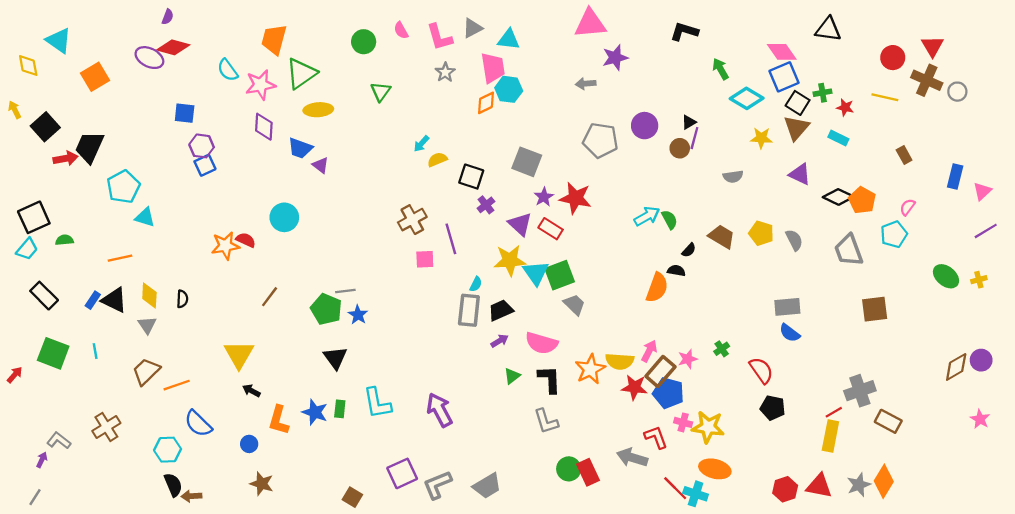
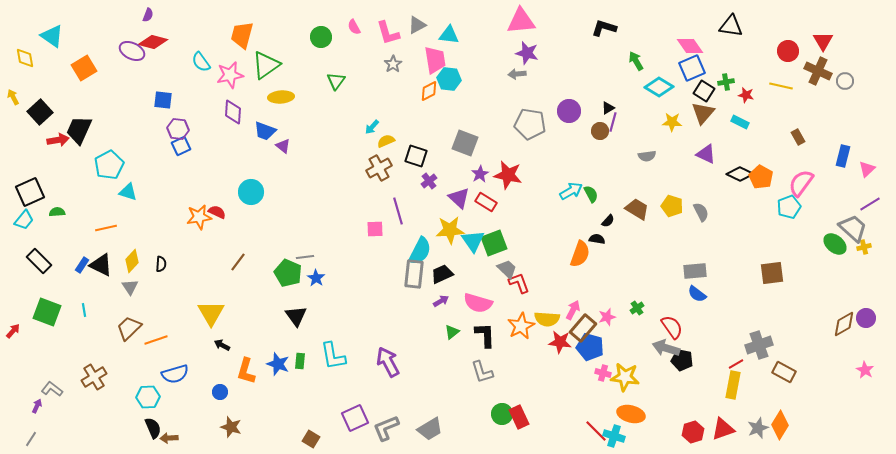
purple star: (615, 58) -> (527, 53), moved, turned 30
pink semicircle: (907, 207) -> (801, 183), size x1.8
brown cross: (412, 220) -> (379, 168), moved
gray trapezoid: (849, 250) -> (853, 228), moved, turned 152
cyan semicircle: (476, 284) -> (420, 251), size x2.0
yellow diamond: (149, 296) -> (132, 261), turned 40
blue semicircle: (198, 424) -> (175, 374), turned -60
red L-shape: (656, 437) -> (519, 283), moved
gray arrow: (632, 458) -> (666, 348), moved
red triangle: (819, 486) -> (723, 429), turned -30

